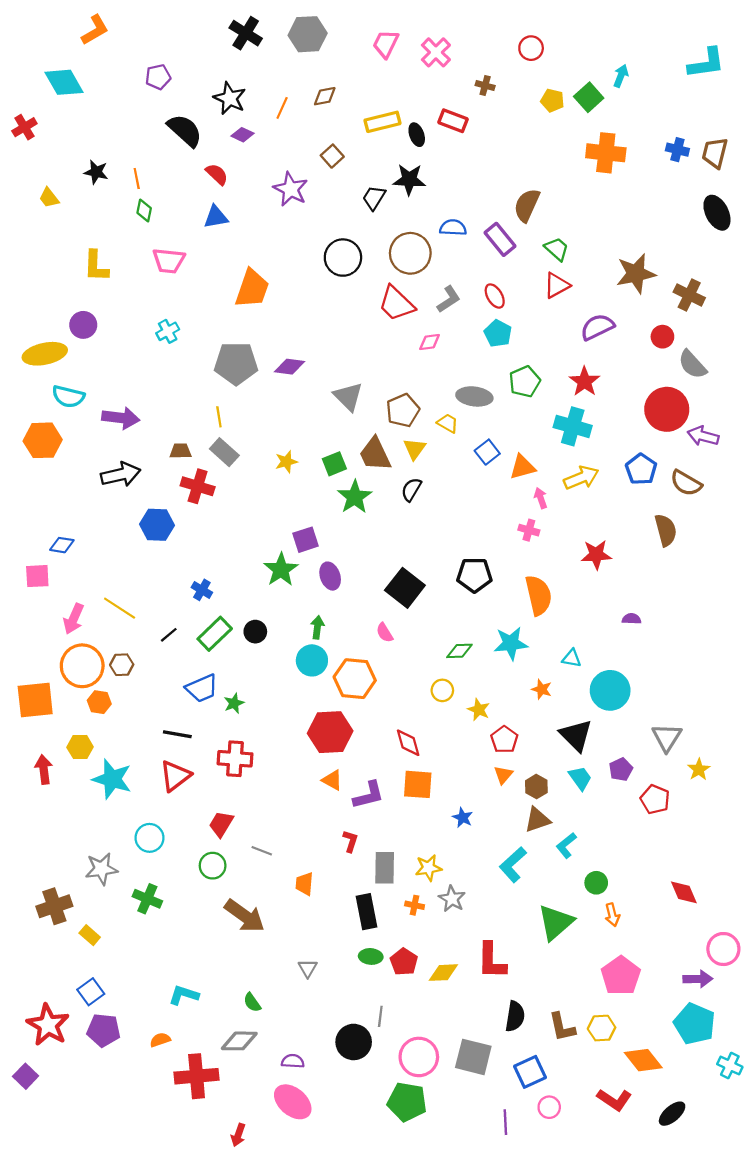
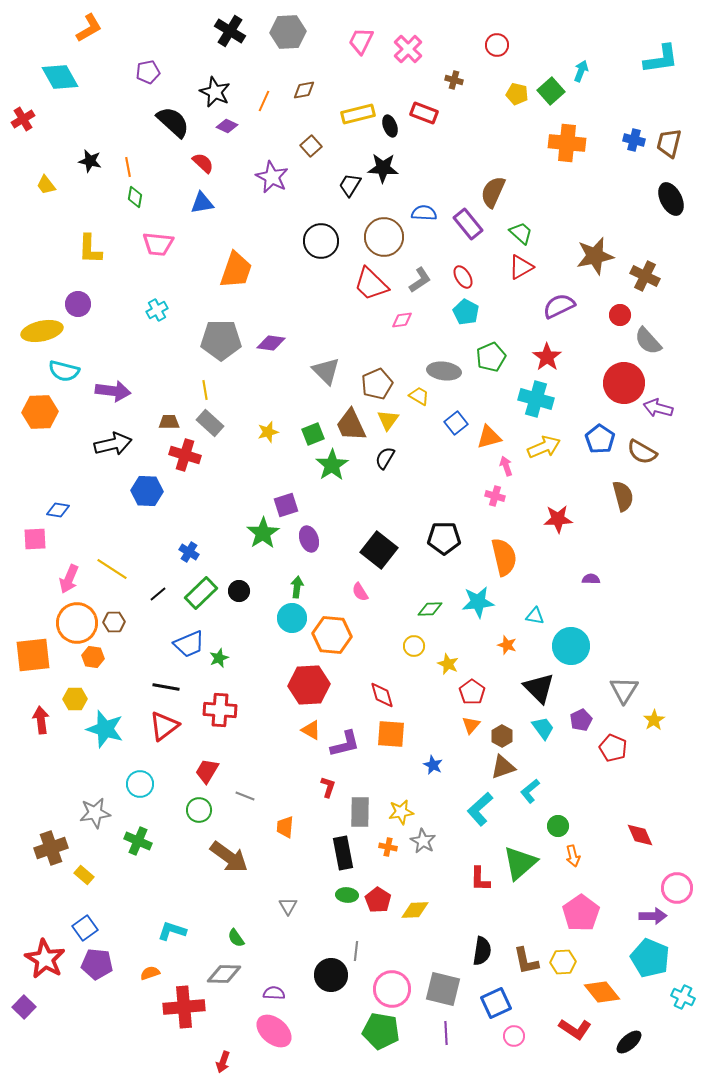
red L-shape: (491, 961) -> (480, 879), moved, size x0.7
purple line: (505, 1122) -> (446, 1033), moved

